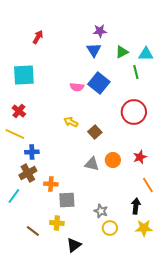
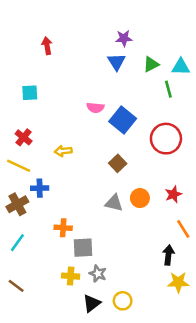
red arrow: (38, 37) -> (47, 46), turned -40
cyan square: (24, 75) -> (30, 93), size x0.6
blue square: (99, 83) -> (123, 120), moved
yellow arrow: (71, 122) -> (63, 151), moved, turned -32
brown cross: (28, 173) -> (17, 204), moved
gray star: (101, 211) -> (98, 274), moved
yellow circle: (110, 228) -> (123, 301), moved
brown line: (33, 231) -> (16, 286), moved

